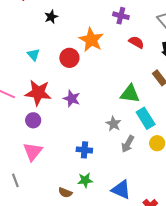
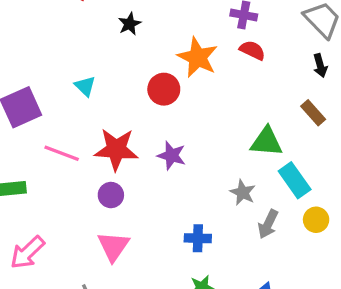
red semicircle: (136, 42) -> (252, 50), moved
cyan triangle: (34, 55) -> (85, 86), moved

